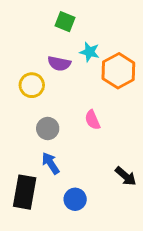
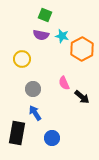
purple semicircle: (59, 64) -> (41, 35), moved
black arrow: (126, 176) -> (82, 97), moved

